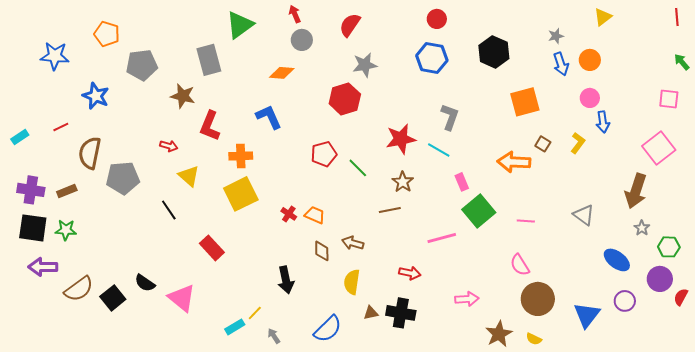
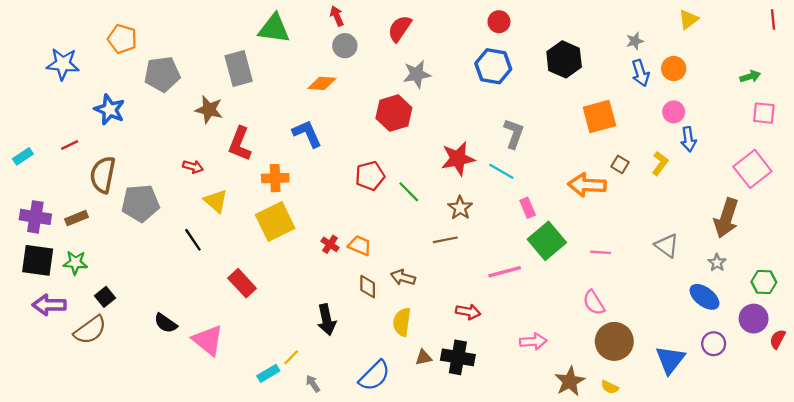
green triangle: (240, 25) -> (274, 29), turned 44
green arrow: (682, 62) -> (750, 76), moved, turned 114
gray star: (642, 228) -> (717, 263), moved
black square: (113, 298) -> (105, 297), moved, size x0.7

